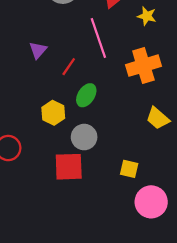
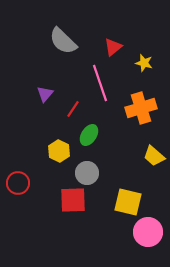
yellow square: (129, 169) -> (128, 202), size x1.6

